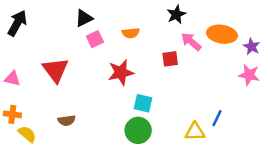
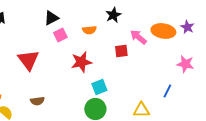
black star: (176, 14) -> (113, 15), moved
purple star: (252, 47) -> (187, 27), moved
cyan square: (143, 103) -> (99, 87), turned -35
blue line: (217, 118) -> (167, 91), moved

